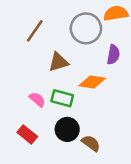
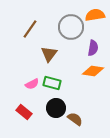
brown triangle: (58, 62) -> (49, 54), turned -36
orange diamond: (92, 82) -> (93, 71), moved
pink semicircle: (37, 99) -> (32, 84), turned 112

